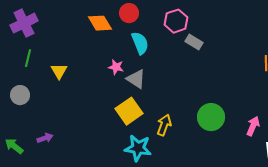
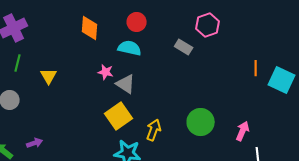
red circle: (129, 13) -> (137, 22), moved
pink hexagon: (176, 21) -> (208, 25), moved
orange diamond: (100, 23) -> (90, 28), turned 35
cyan semicircle: (140, 43) -> (130, 48), turned -55

